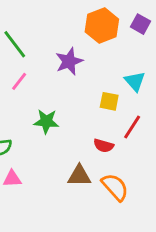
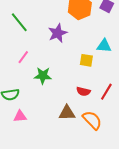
pink line: (19, 81) -> (23, 57), moved
cyan triangle: (135, 81) -> (104, 46), turned -42
red line: (132, 127) -> (106, 92), moved

